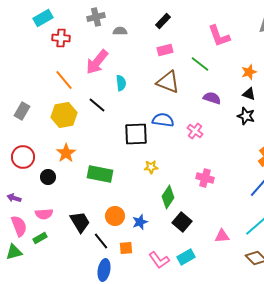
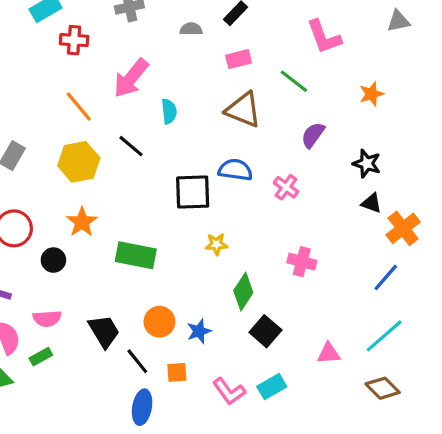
gray semicircle: (120, 31) -> (191, 29), moved
black triangle: (249, 94) -> (371, 203), moved
purple semicircle: (212, 98) -> (313, 135), turned -72

